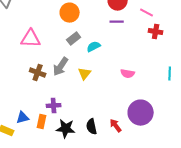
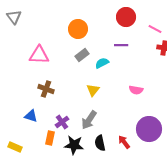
purple line: (117, 22) -> (121, 45), moved
gray arrow: (61, 67) -> (89, 120), moved
purple cross: (54, 106) -> (62, 122), turned -32
blue triangle: (23, 118) -> (31, 116), moved, turned 32

